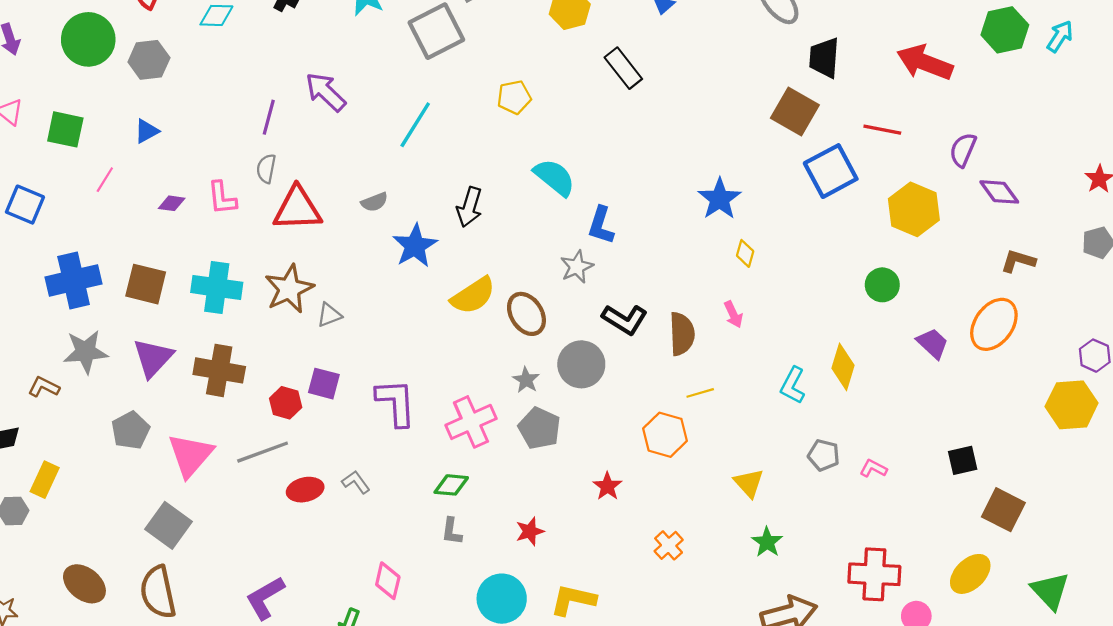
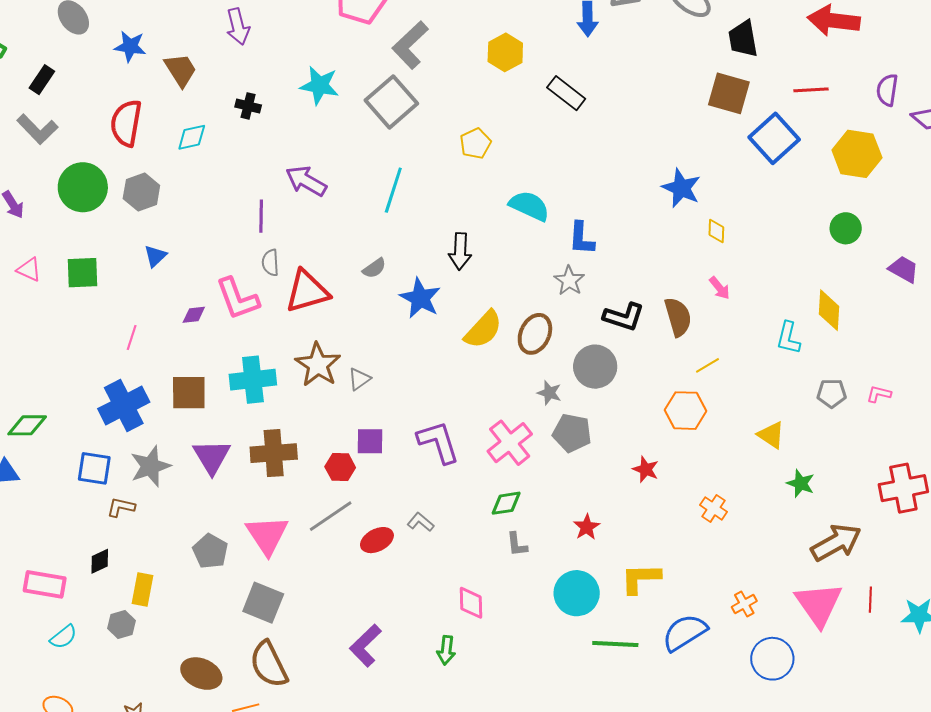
pink line: (105, 180) -> (132, 337), moved
pink L-shape: (222, 198) -> (238, 299), size x1.4
blue square: (25, 205) -> (94, 468), moved
brown ellipse: (526, 314) -> (535, 334), turned 72
gray pentagon: (131, 430) -> (210, 551), moved

